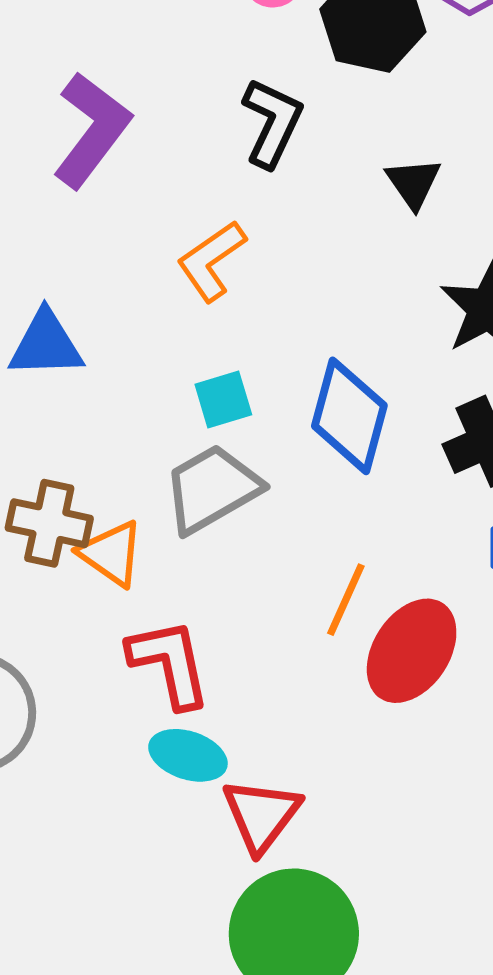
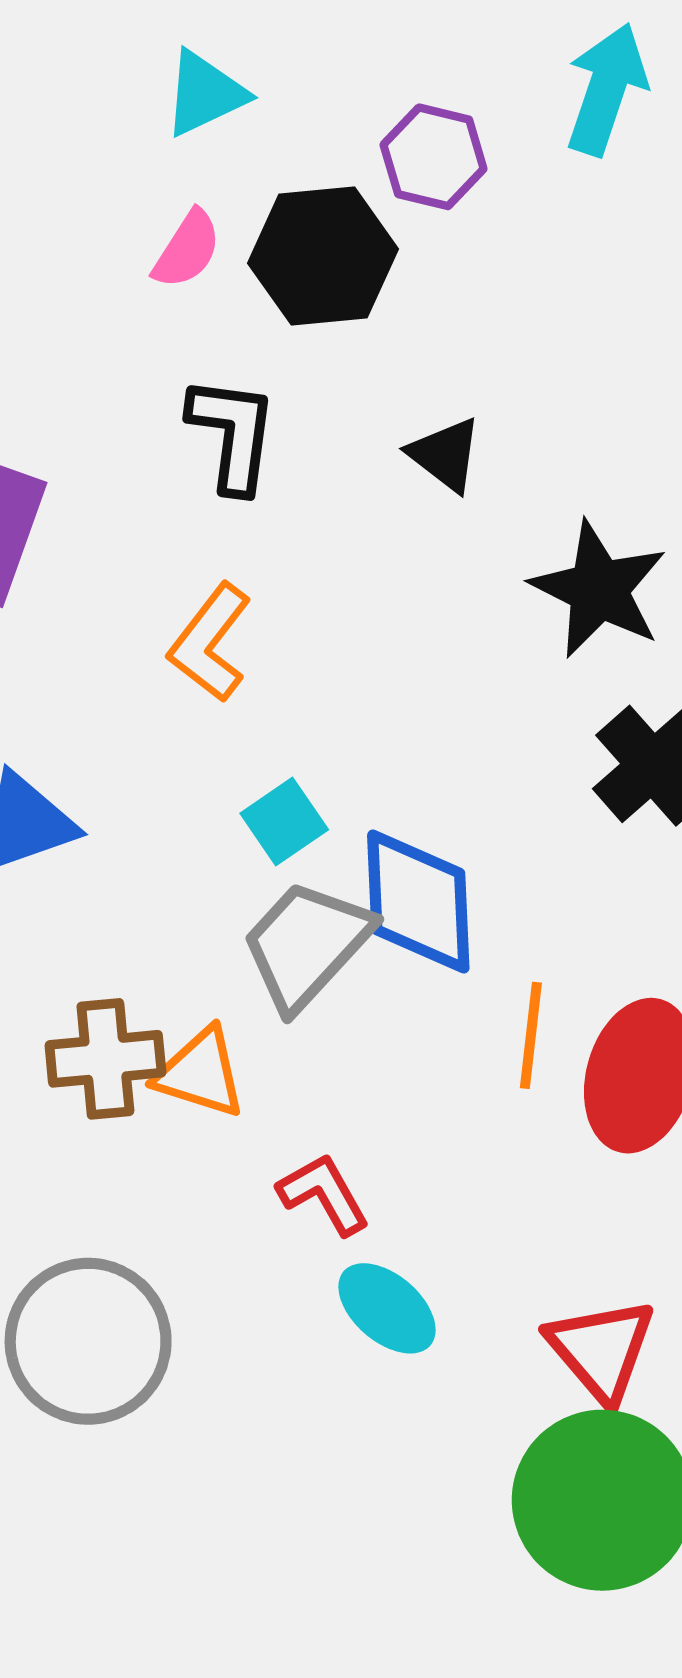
blue diamond: (349, 416) -> (418, 902), moved
red L-shape: (169, 663) -> (324, 1194), size x0.7
cyan ellipse: (188, 755) -> (387, 1308), turned 40
red triangle: (261, 815) -> (601, 1350), moved

